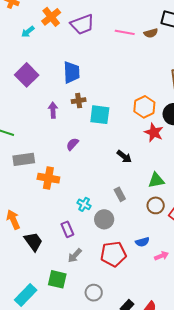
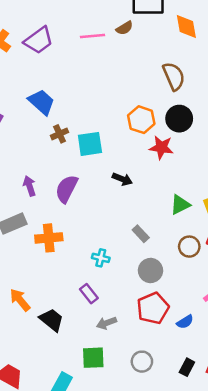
blue trapezoid: (72, 72) -> (41, 102), turned -30
purple arrow: (53, 110) -> (29, 186), moved
purple semicircle: (72, 144) -> (67, 189), size x1.6
black arrow: (124, 157) -> (122, 179), moved
brown circle: (156, 205) -> (189, 247), moved
gray circle: (104, 219) -> (151, 271), moved
blue semicircle: (142, 242) -> (185, 322), moved
gray arrow: (75, 256) -> (107, 323), turned 42

